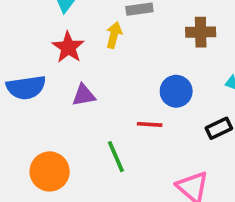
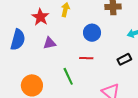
blue semicircle: (26, 87) -> (18, 40), turned -65
blue circle: (176, 91) -> (92, 33), moved

